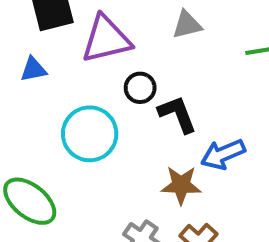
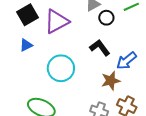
black circle: (140, 88) -> (106, 18), moved

